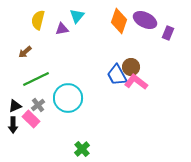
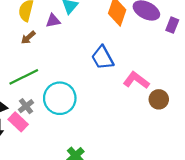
brown arrow: (25, 52) -> (28, 37), moved
brown circle: (131, 67) -> (159, 99), moved
blue trapezoid: (117, 75) -> (103, 58), moved

